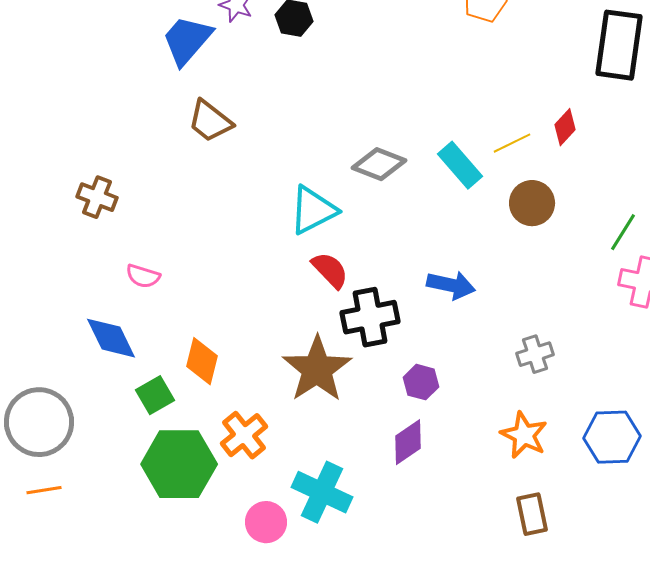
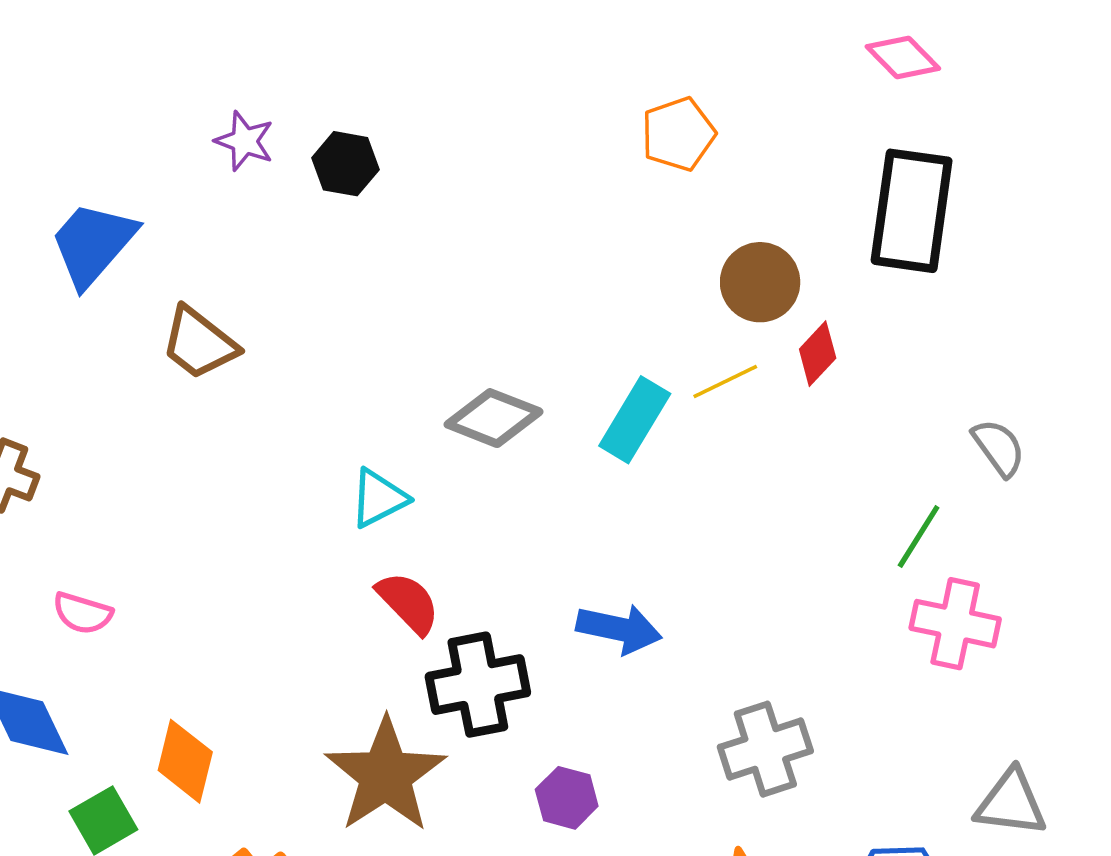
blue trapezoid: (187, 40) -> (93, 244), moved
cyan rectangle: (460, 165) -> (635, 420), turned 72
brown circle: (532, 203) -> (760, 282), moved
cyan triangle: (313, 210) -> (379, 498), size x0.7
gray cross: (535, 354) -> (765, 749), size x1.4

